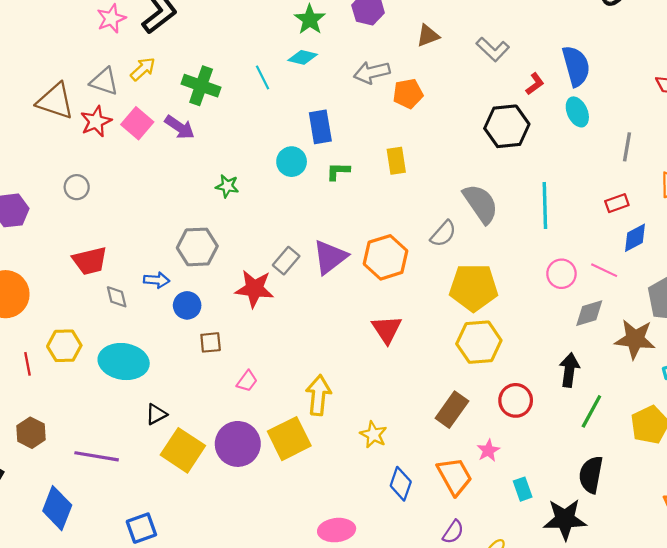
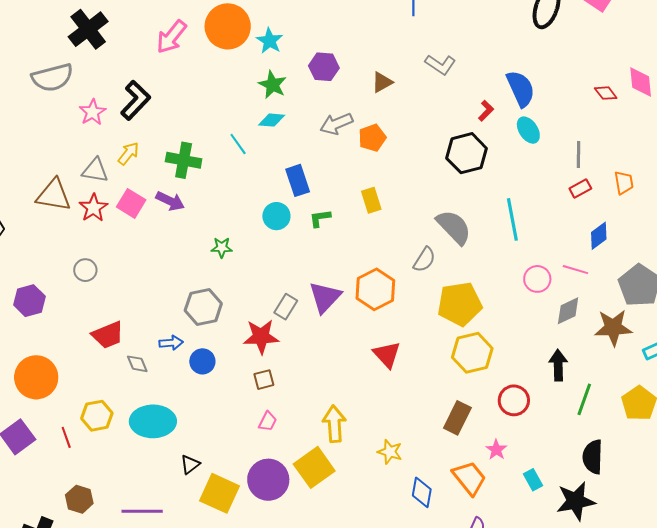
gray L-shape: (493, 49) -> (440, 65), moved
red rectangle: (617, 203) -> (580, 189), moved
brown square: (211, 342) -> (264, 380), moved

